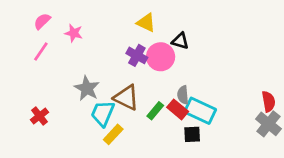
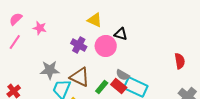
purple cross: (137, 55) -> (79, 45), moved
gray star: (87, 88) -> (50, 70), turned -30
gray semicircle: (183, 95) -> (123, 75), turned -56
red semicircle: (268, 102) -> (180, 61), moved

